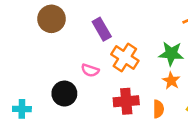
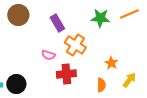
green star: (171, 54) -> (100, 18), moved
black circle: (64, 94) -> (16, 84), moved
red cross: (126, 101) -> (66, 74), moved

